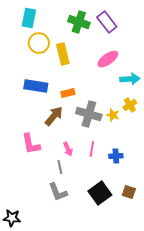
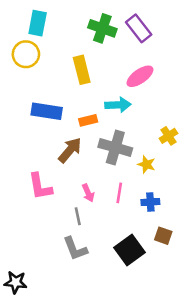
yellow circle: (39, 43) -> (26, 54), moved
cyan arrow: (130, 79) -> (118, 105), moved
yellow star: (113, 115) -> (146, 164), moved
brown square: (129, 192) -> (163, 236), moved

